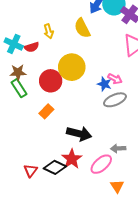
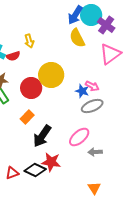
yellow semicircle: (82, 28) -> (77, 38), moved
black arrow: (79, 134) -> (42, 136), moved, turned 110
red star: (72, 159) -> (51, 162), turned -30
pink ellipse: (101, 164) -> (79, 137), moved
red triangle: (31, 170) -> (12, 173), turned 32

